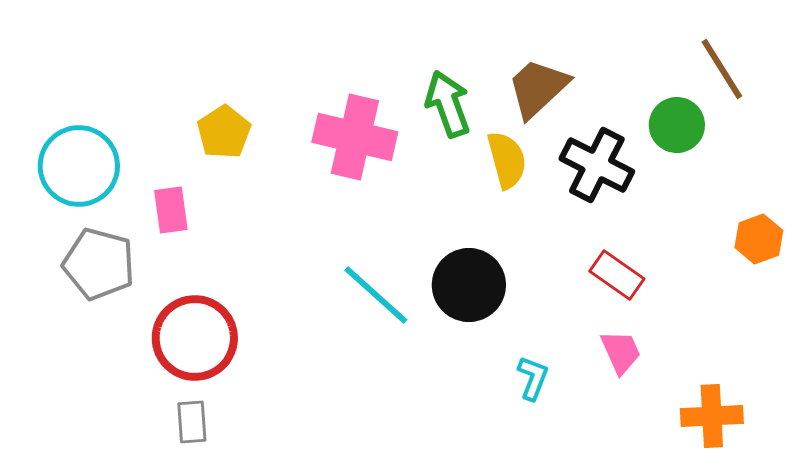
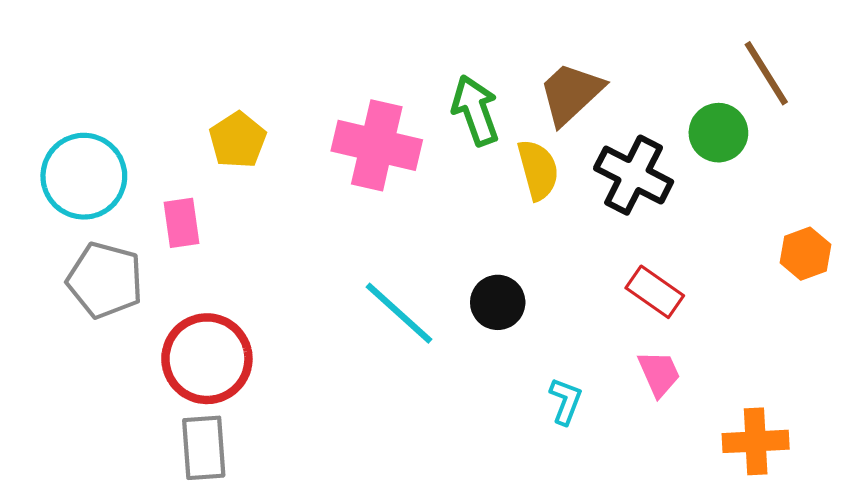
black circle: (469, 285) -> (498, 302), size x0.7
gray rectangle: (192, 422) -> (204, 448), size x1.4

